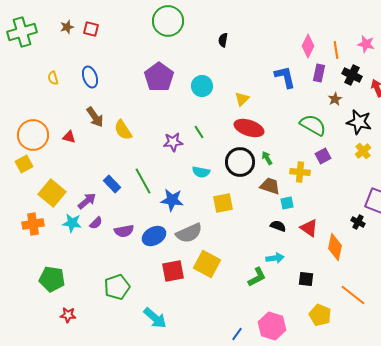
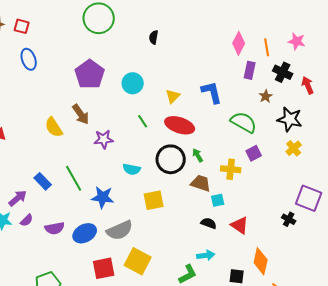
blue ellipse: (90, 77) -> (29, 59), moved
blue L-shape: (285, 77) -> (212, 92), moved
brown arrow: (95, 117) -> (81, 114), moved
green line: (199, 132) -> (143, 121), moved
orange diamond: (335, 247) -> (261, 261), moved

